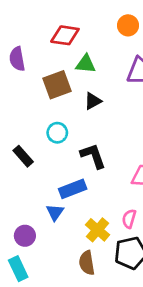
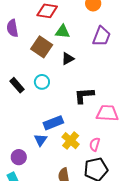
brown square: (57, 85) -> (42, 47), turned -35
black rectangle: (23, 156) -> (17, 85), moved
black L-shape: (93, 156) -> (84, 95), moved, turned -75
yellow cross: (98, 230) -> (71, 141), moved

